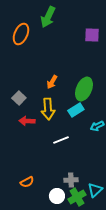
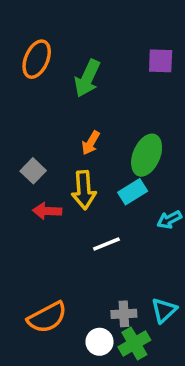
green arrow: (48, 17) -> (87, 78), moved
orange semicircle: (27, 182) -> (47, 317), size x1.6
cyan triangle: (95, 190) -> (164, 310), moved

